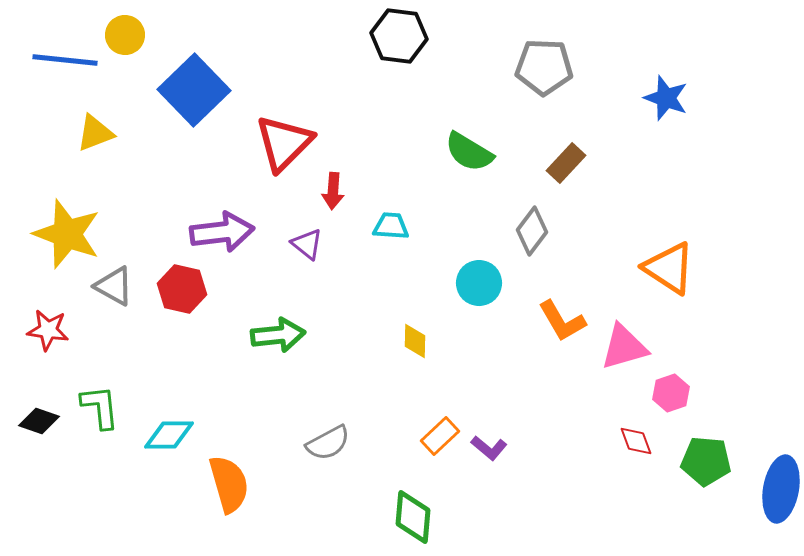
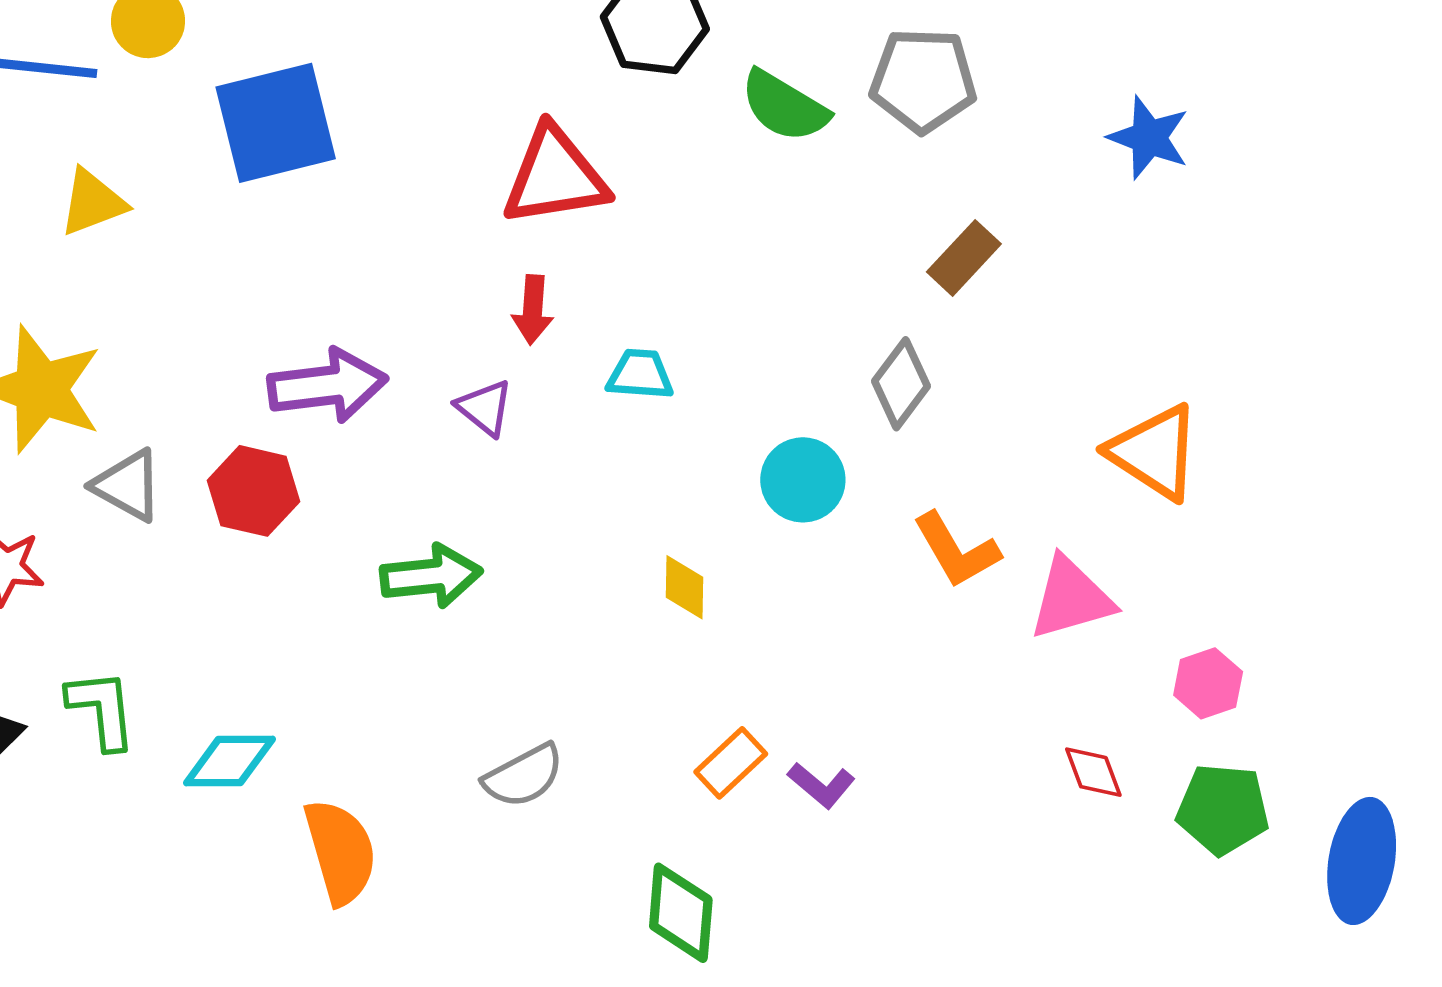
blue square: (194, 90) -> (276, 123), turned 30
red triangle: (284, 143) -> (555, 176), moved, turned 36
green semicircle: (469, 152) -> (784, 106), moved
pink hexagon: (671, 393) -> (1208, 683), moved

